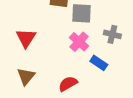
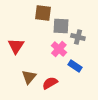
gray cross: (112, 34) -> (78, 37), moved
brown triangle: (26, 76) -> (29, 77), moved

